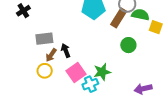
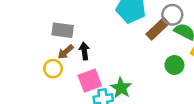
green circle: (128, 45) -> (174, 65), moved
green star: (102, 72) -> (121, 88), turned 30

